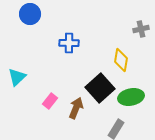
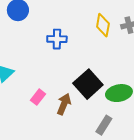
yellow diamond: (121, 60) -> (103, 25), moved

